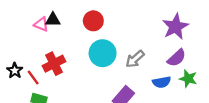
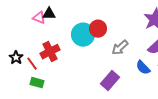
red circle: (93, 21) -> (98, 29), moved
cyan circle: (103, 53) -> (83, 35), moved
blue semicircle: (162, 82) -> (143, 68), turned 56

